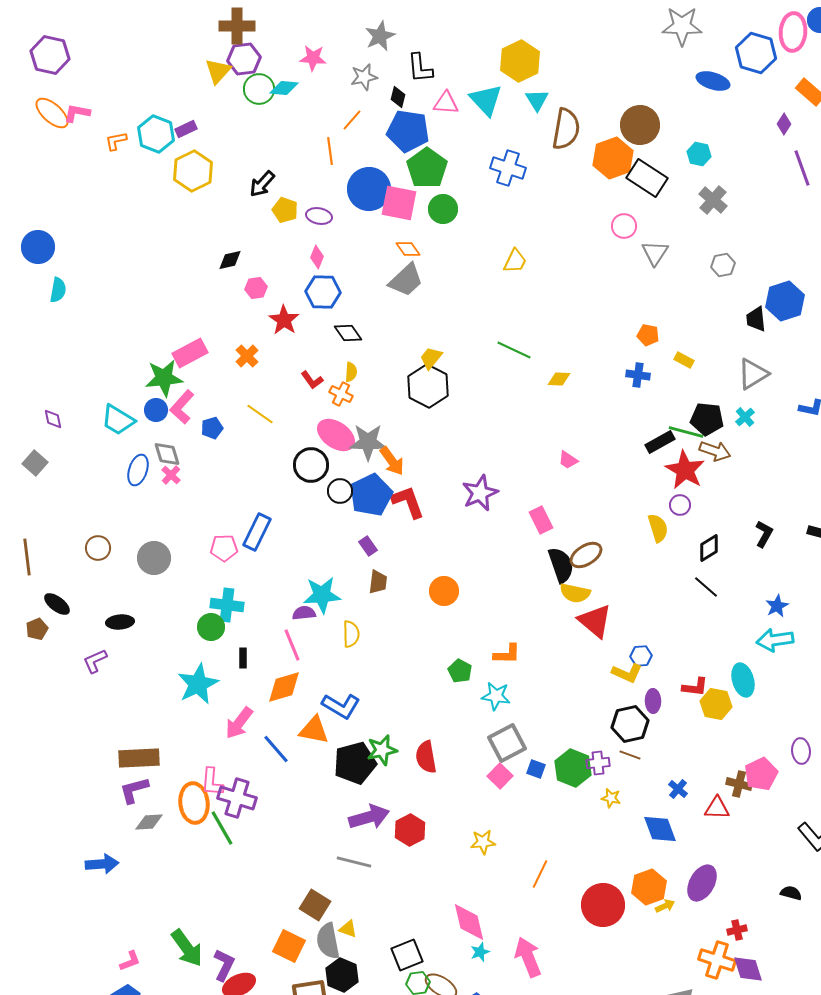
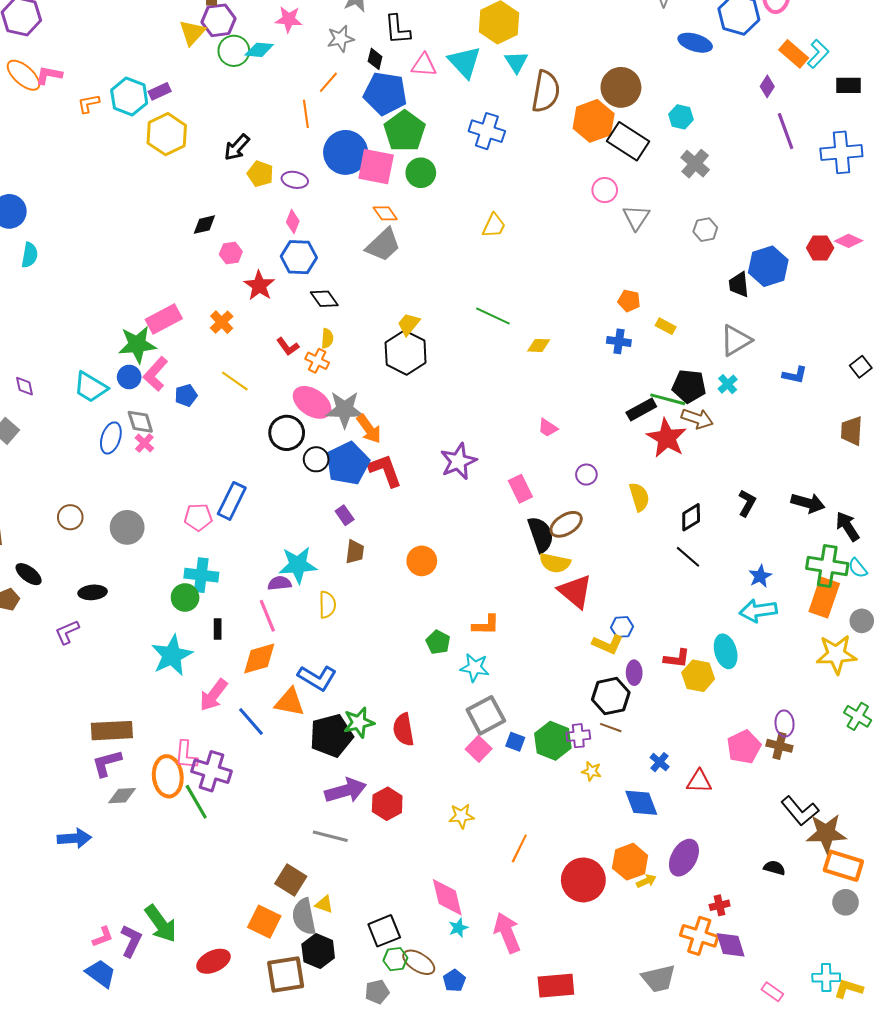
purple circle: (680, 505) -> (586, 475), moved
brown cross: (739, 784) -> (779, 746), moved
purple L-shape: (224, 965) -> (131, 941), moved

